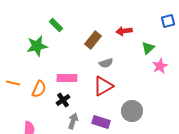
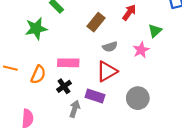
red arrow: (124, 31) -> (129, 12), turned 133
pink star: (160, 66) -> (141, 50), moved
purple rectangle: (101, 122) -> (95, 96), moved

